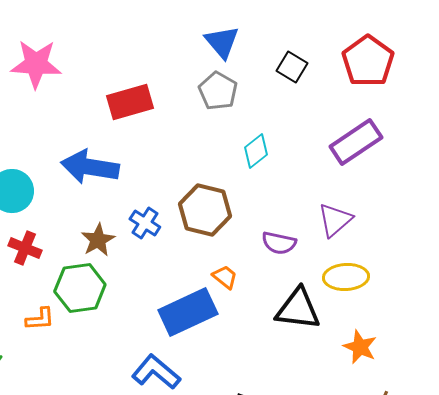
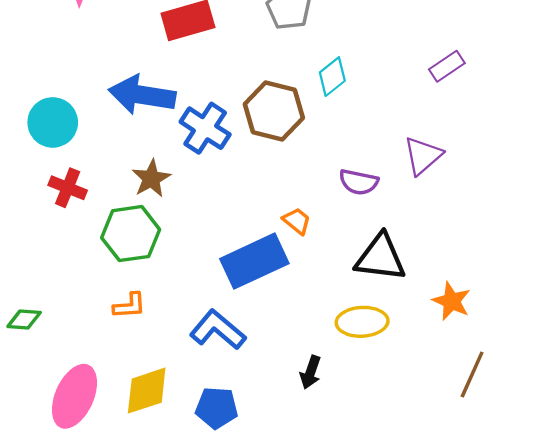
purple rectangle: (356, 142) -> (447, 66), size x0.6
brown hexagon: (205, 210) -> (274, 111), moved
blue cross: (145, 223) -> (205, 128), moved, size x1.4
yellow ellipse: (346, 277) -> (362, 322), moved
orange L-shape: (40, 319) -> (129, 306), moved

